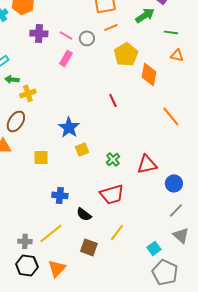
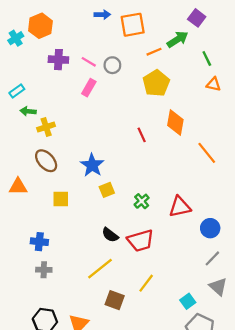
orange line: (111, 27) -> (154, 52), moved
green line: (171, 32) -> (207, 58), turned 56
orange diamond: (149, 74) -> (175, 123), moved
brown ellipse: (16, 121) -> (46, 161), moved, turned -75
blue cross: (60, 195) -> (39, 242), moved
black semicircle: (84, 214) -> (110, 235), moved
yellow line: (51, 233) -> (100, 269), moved
gray cross: (25, 241) -> (44, 270), moved

